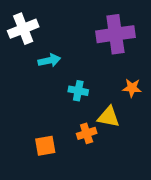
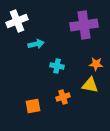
yellow triangle: (109, 117) -> (90, 85), moved

